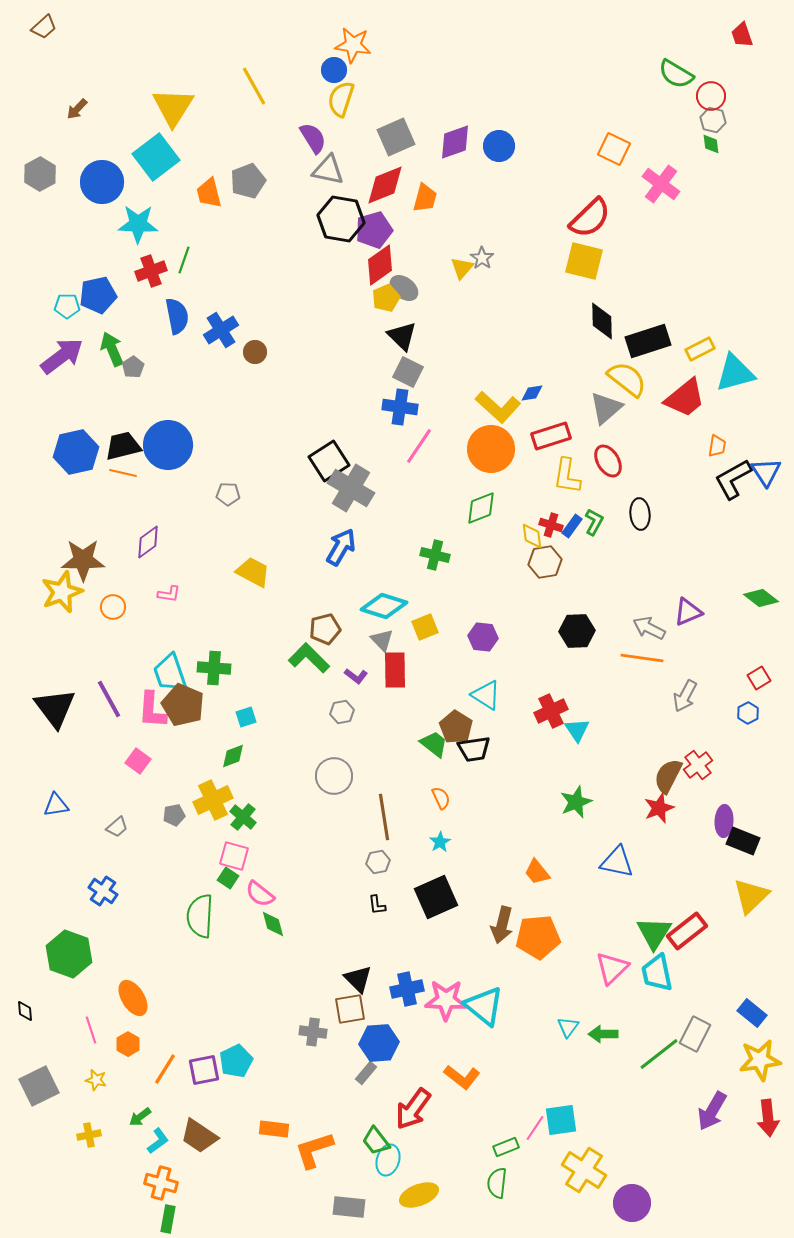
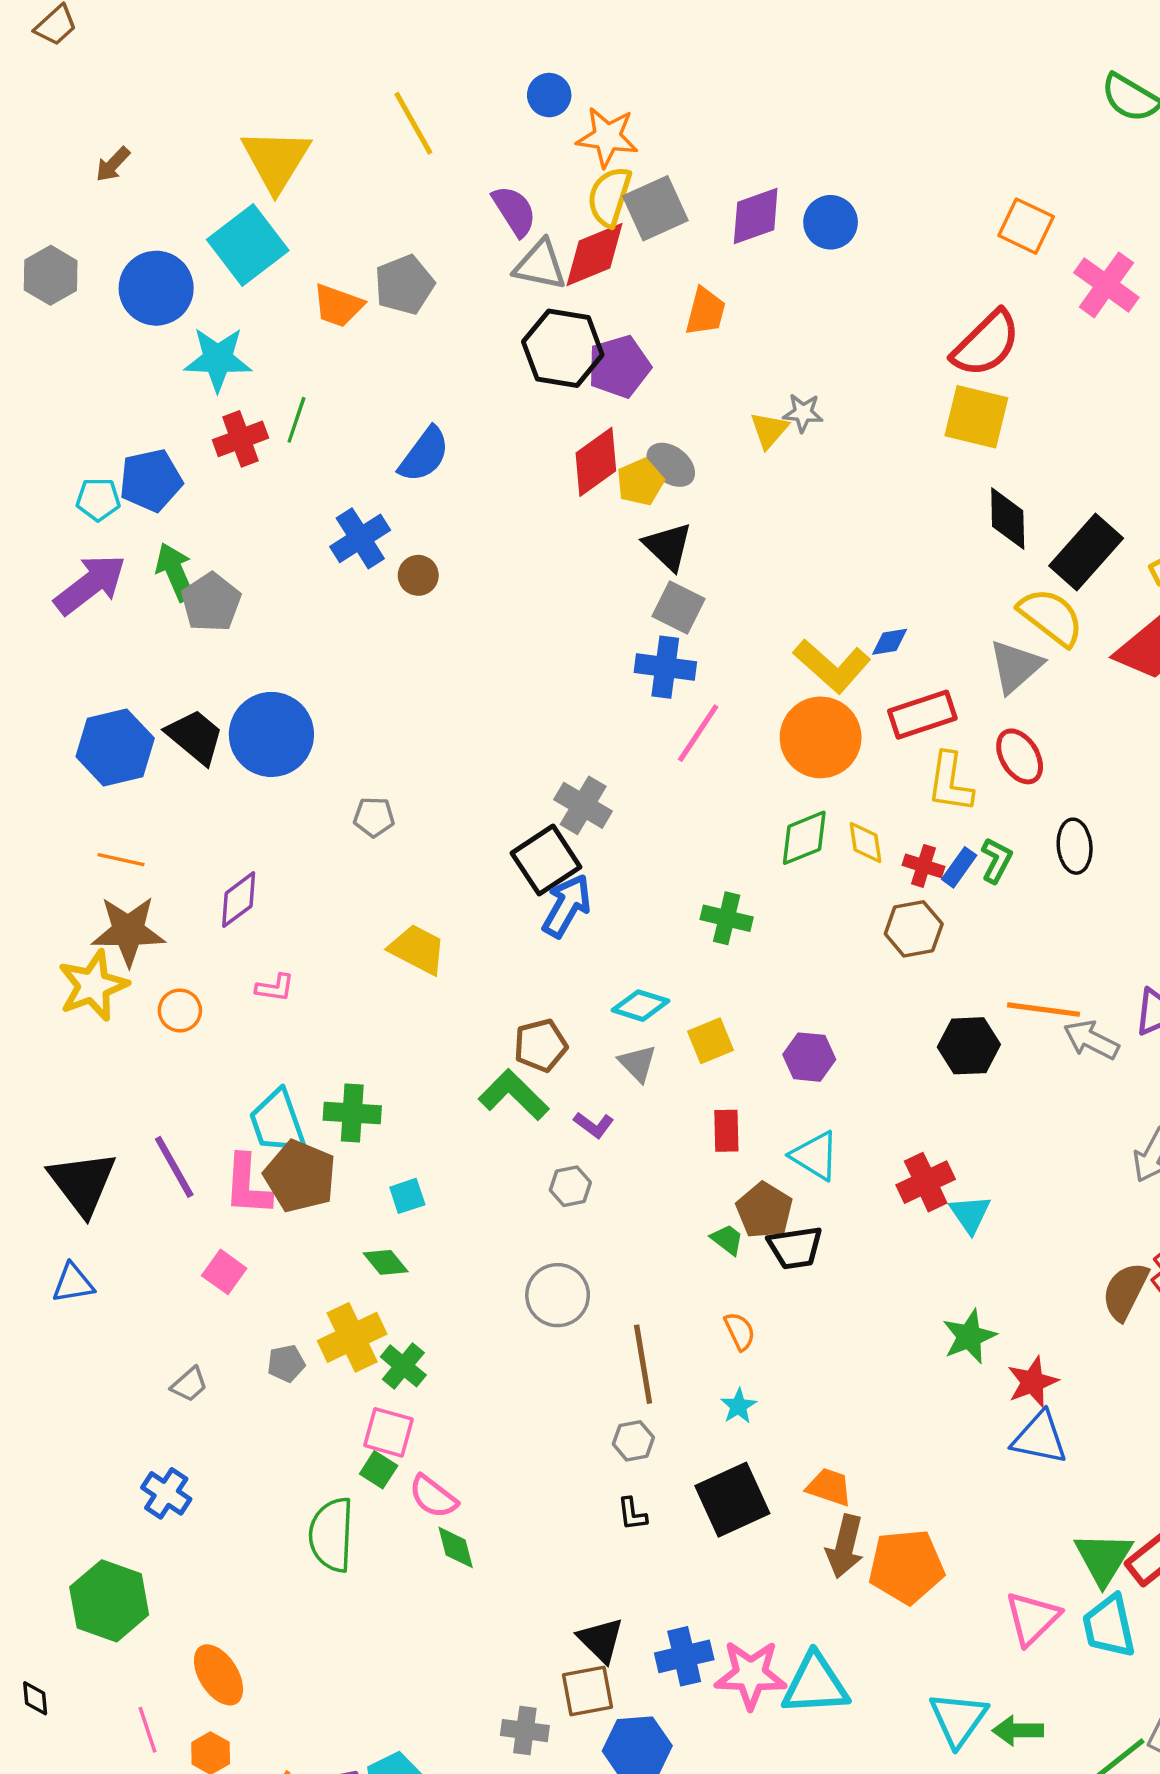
orange star: (353, 45) -> (607, 137), moved
yellow semicircle: (341, 99) -> (609, 197), moved
red diamond: (385, 185) -> (594, 255), moved
orange trapezoid: (209, 193) -> (338, 306), turned -56
gray star: (482, 258) -> (803, 413), turned -30
red diamond: (380, 265) -> (596, 462), moved
blue semicircle: (177, 316) -> (424, 455), moved, turned 48
black rectangle: (648, 341) -> (1086, 552), turned -30
gray pentagon: (133, 367) -> (211, 602), size x1.6
black trapezoid: (123, 446) -> (195, 737), turned 54
black square: (329, 461) -> (546, 860), moved
orange line: (123, 473) -> (121, 860), moved
gray cross: (351, 488) -> (583, 805), size x0.7
yellow diamond: (532, 536) -> (865, 843), moved
cyan diamond: (384, 606) -> (641, 1006), size x0.7
orange line: (642, 658) -> (1043, 1010), moved
red rectangle: (395, 670) -> (726, 1131), moved, size x0.7
green trapezoid: (434, 744) -> (727, 1240), size x0.7
green diamond: (233, 756) -> (386, 1262), turned 72
blue triangle: (56, 805) -> (73, 1283), moved
red star: (659, 808) -> (1032, 1382), moved
orange trapezoid: (537, 872) -> (829, 1487), moved, turned 148
cyan triangle: (484, 1006) -> (815, 1684), turned -42
cyan triangle: (568, 1027) -> (958, 1719), size x1.6

